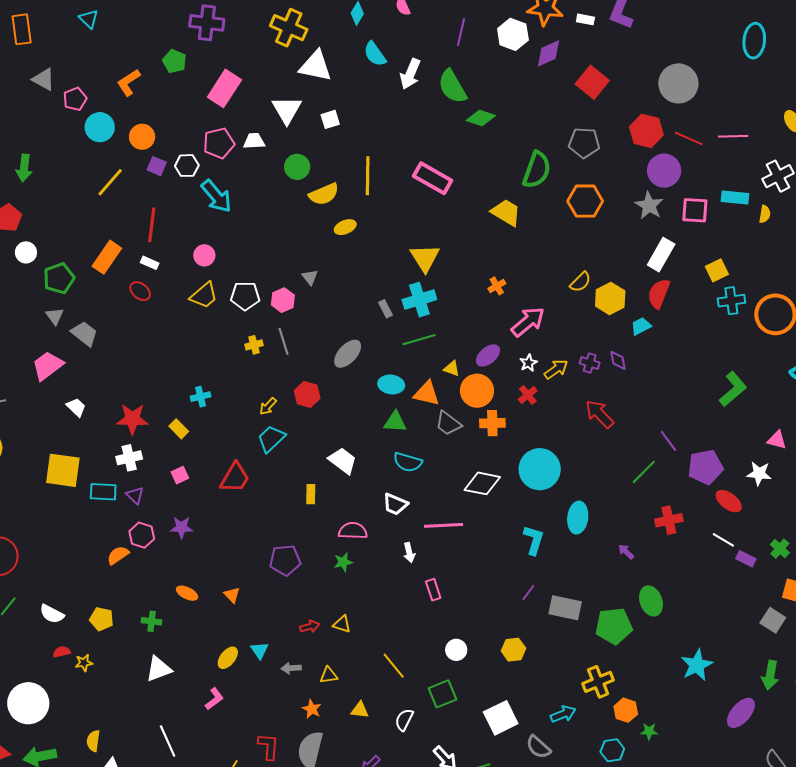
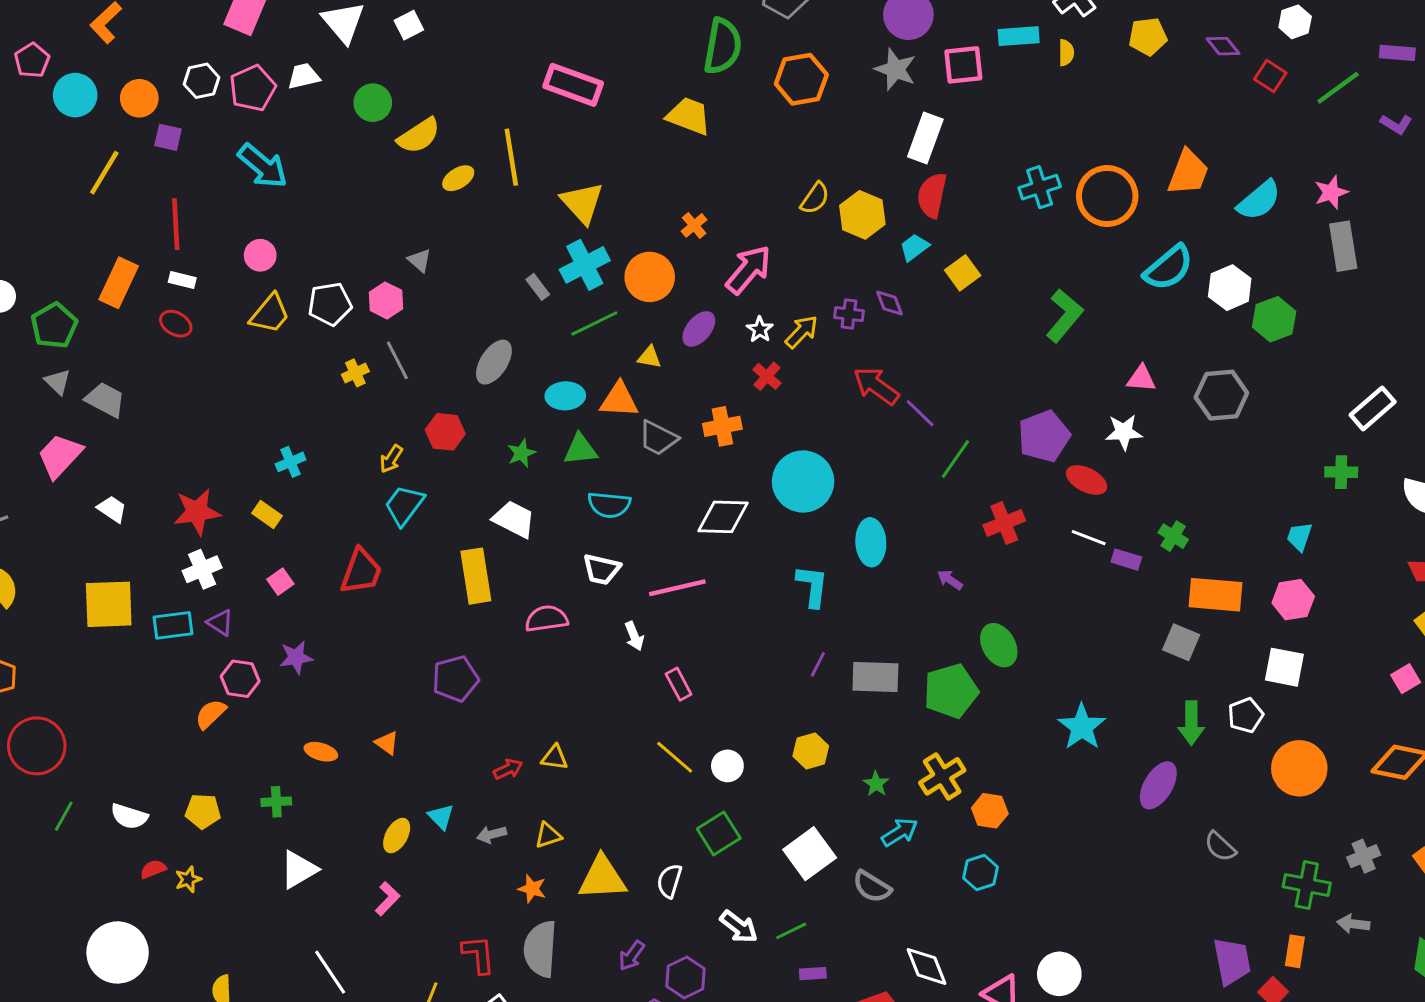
white hexagon: (187, 166) -> (202, 81), moved
yellow line: (368, 176) -> (511, 157), moved
yellow square: (717, 270) -> (963, 273), moved
orange circle: (477, 391) -> (650, 277), moved
purple line: (668, 441) -> (920, 413), moved
yellow rectangle: (311, 494) -> (476, 576), size x1.8
green star: (343, 562) -> (521, 453), moved
yellow line: (394, 666) -> (675, 757), moved
yellow triangle: (360, 710) -> (602, 878), size x1.8
green star: (649, 731) -> (876, 784), moved, turned -30

